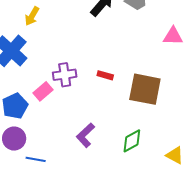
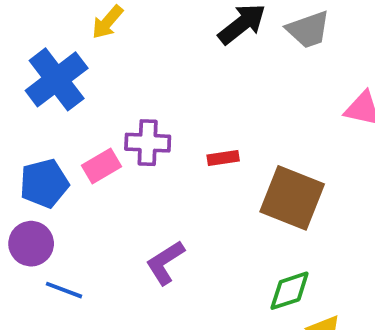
red rectangle: (105, 75) -> (223, 158), turned -35
green diamond: (132, 141) -> (290, 291), moved

